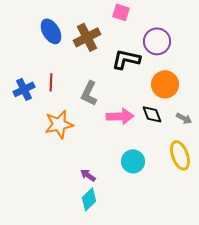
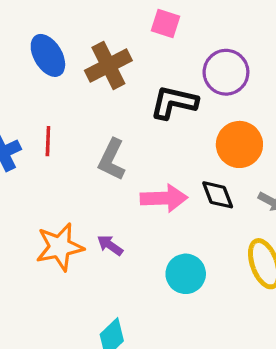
orange star: (59, 124) -> (60, 247), moved
purple arrow: (88, 175) -> (110, 245), moved

